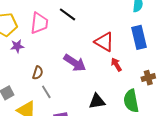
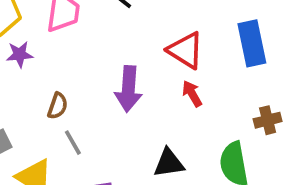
purple arrow: (75, 63) -> (128, 89), turned 60
red arrow: (116, 65) -> (192, 94), moved

